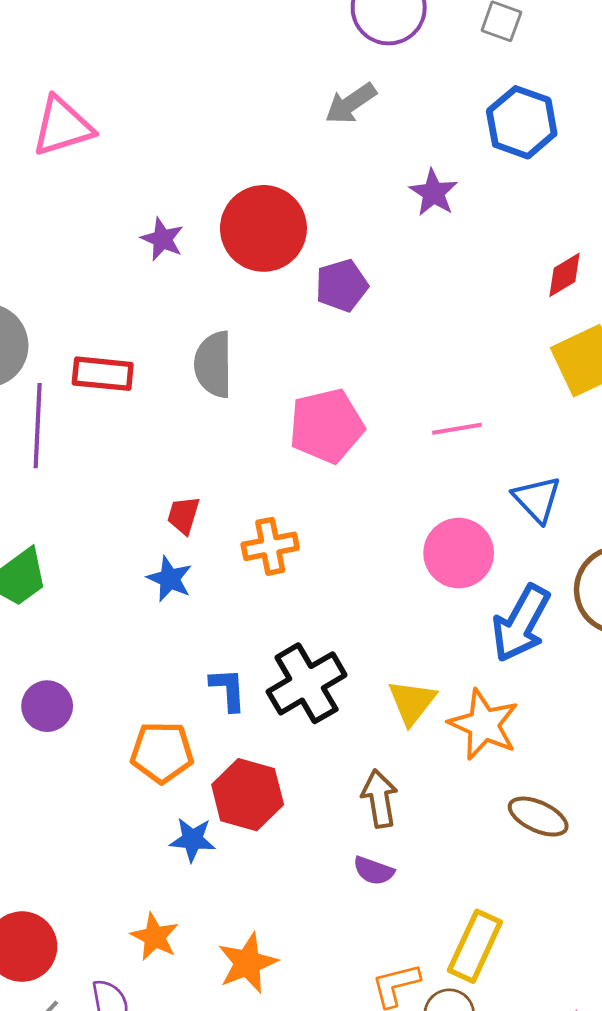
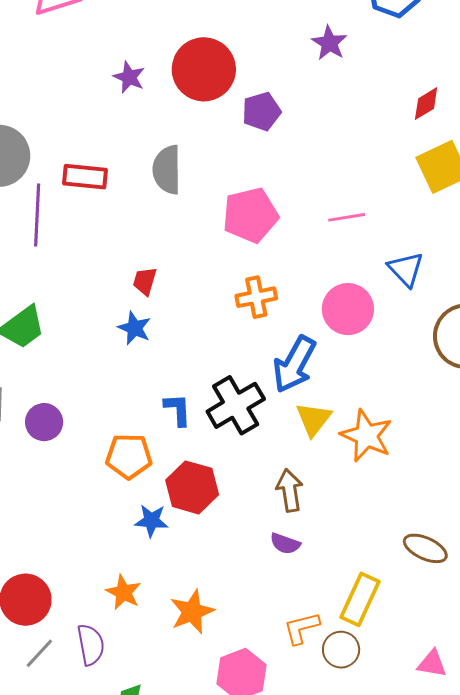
orange cross: (270, 546) -> (256, 297), moved
blue arrow: (521, 623) -> (294, 364), moved
brown ellipse: (538, 817) -> (425, 548), moved

